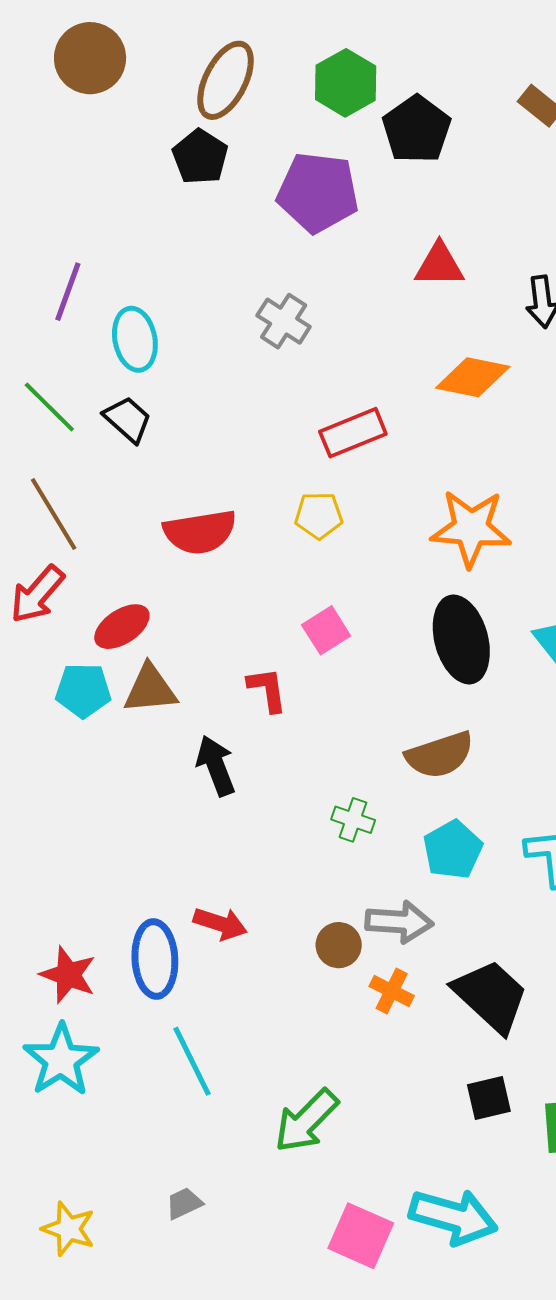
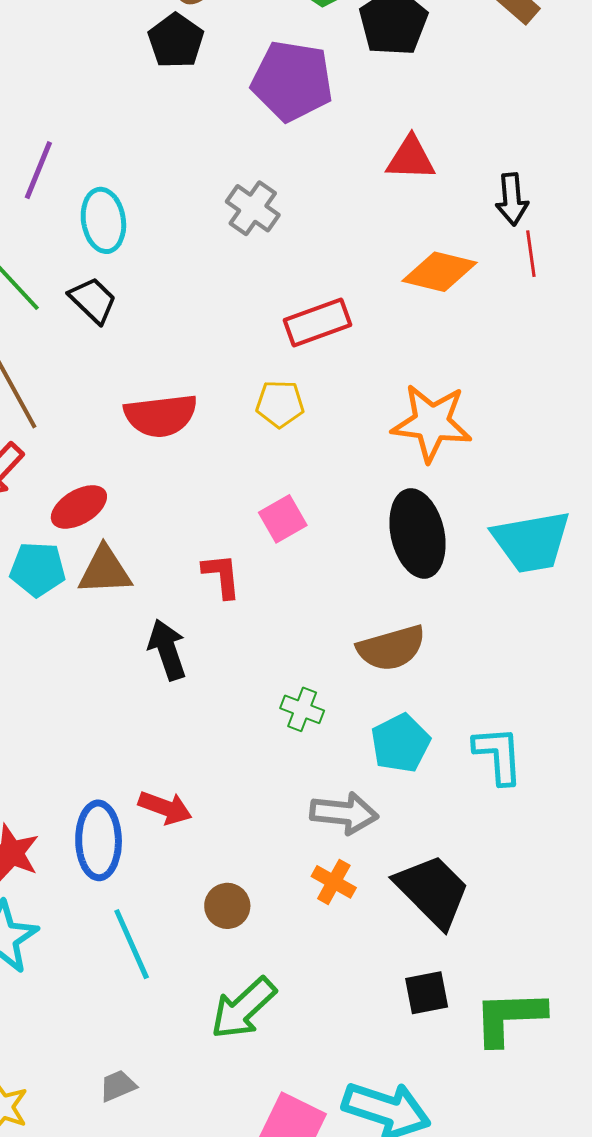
brown circle: (339, 945) -> (227, 906), moved

